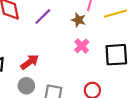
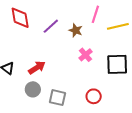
brown star: (79, 20) -> (76, 30), moved

